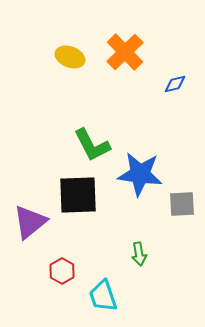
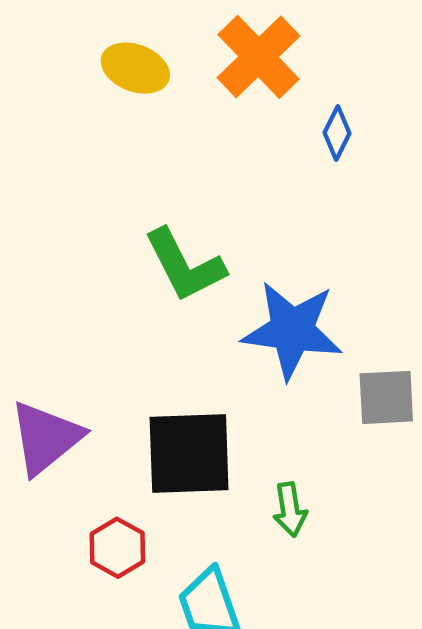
blue diamond: (175, 84) -> (337, 133), moved, turned -50
black square: (78, 195) -> (189, 454), moved

